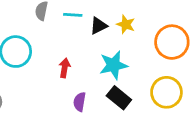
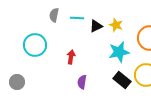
cyan star: (113, 65) -> (119, 52), moved
black rectangle: (119, 98) -> (122, 80), moved

